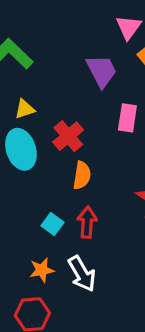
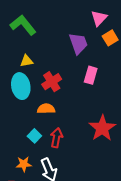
orange semicircle: (82, 175) -> (46, 109), moved, turned -108

